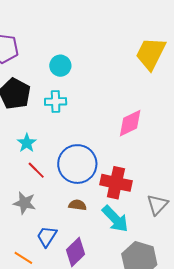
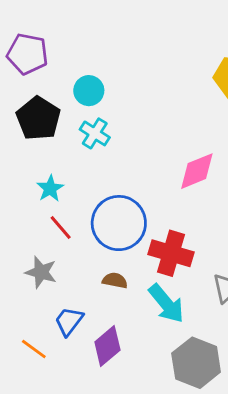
cyan circle: (60, 66) -> (89, 91), moved
cyan cross: (56, 102) -> (95, 133), turned 30

